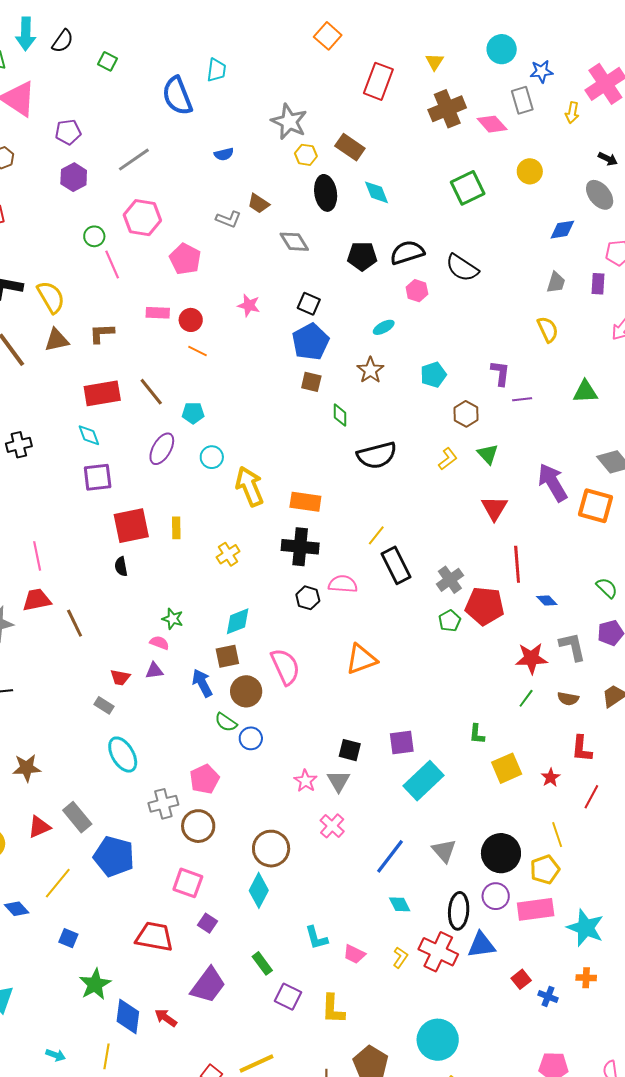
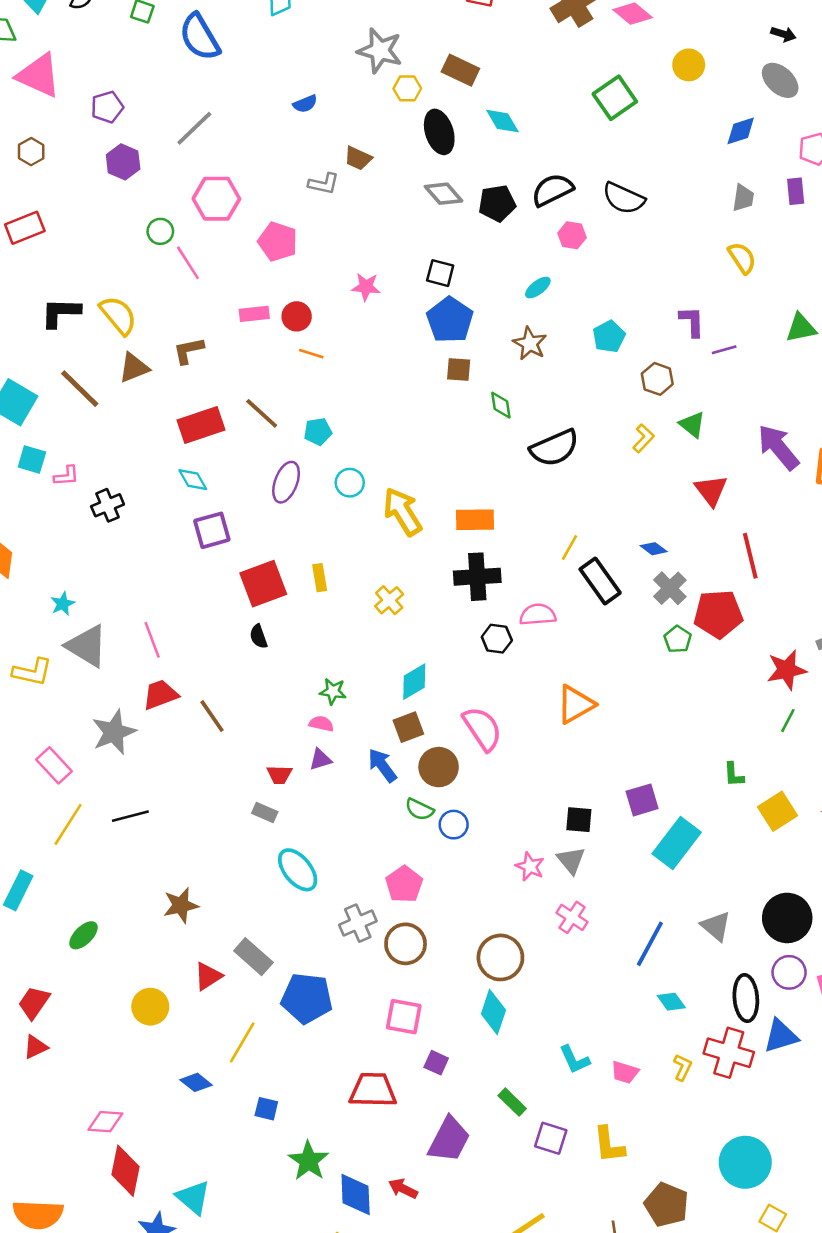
blue semicircle: (177, 96) -> (200, 37), moved
gray diamond: (294, 242) -> (443, 194), moved
blue diamond: (547, 600) -> (654, 549), moved

